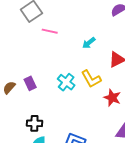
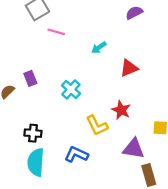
yellow L-shape: (91, 79) -> (97, 125), moved
purple rectangle: (30, 83) -> (30, 78), moved

